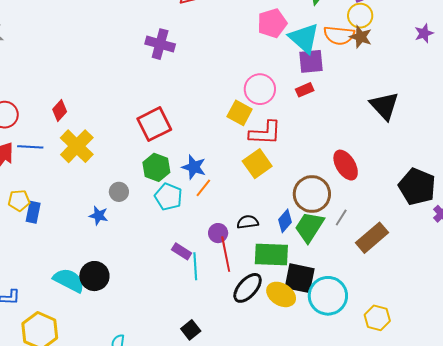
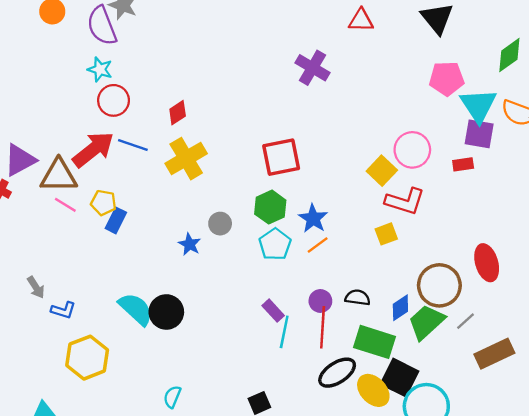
yellow square: (257, 164) -> (386, 234), size x0.7

